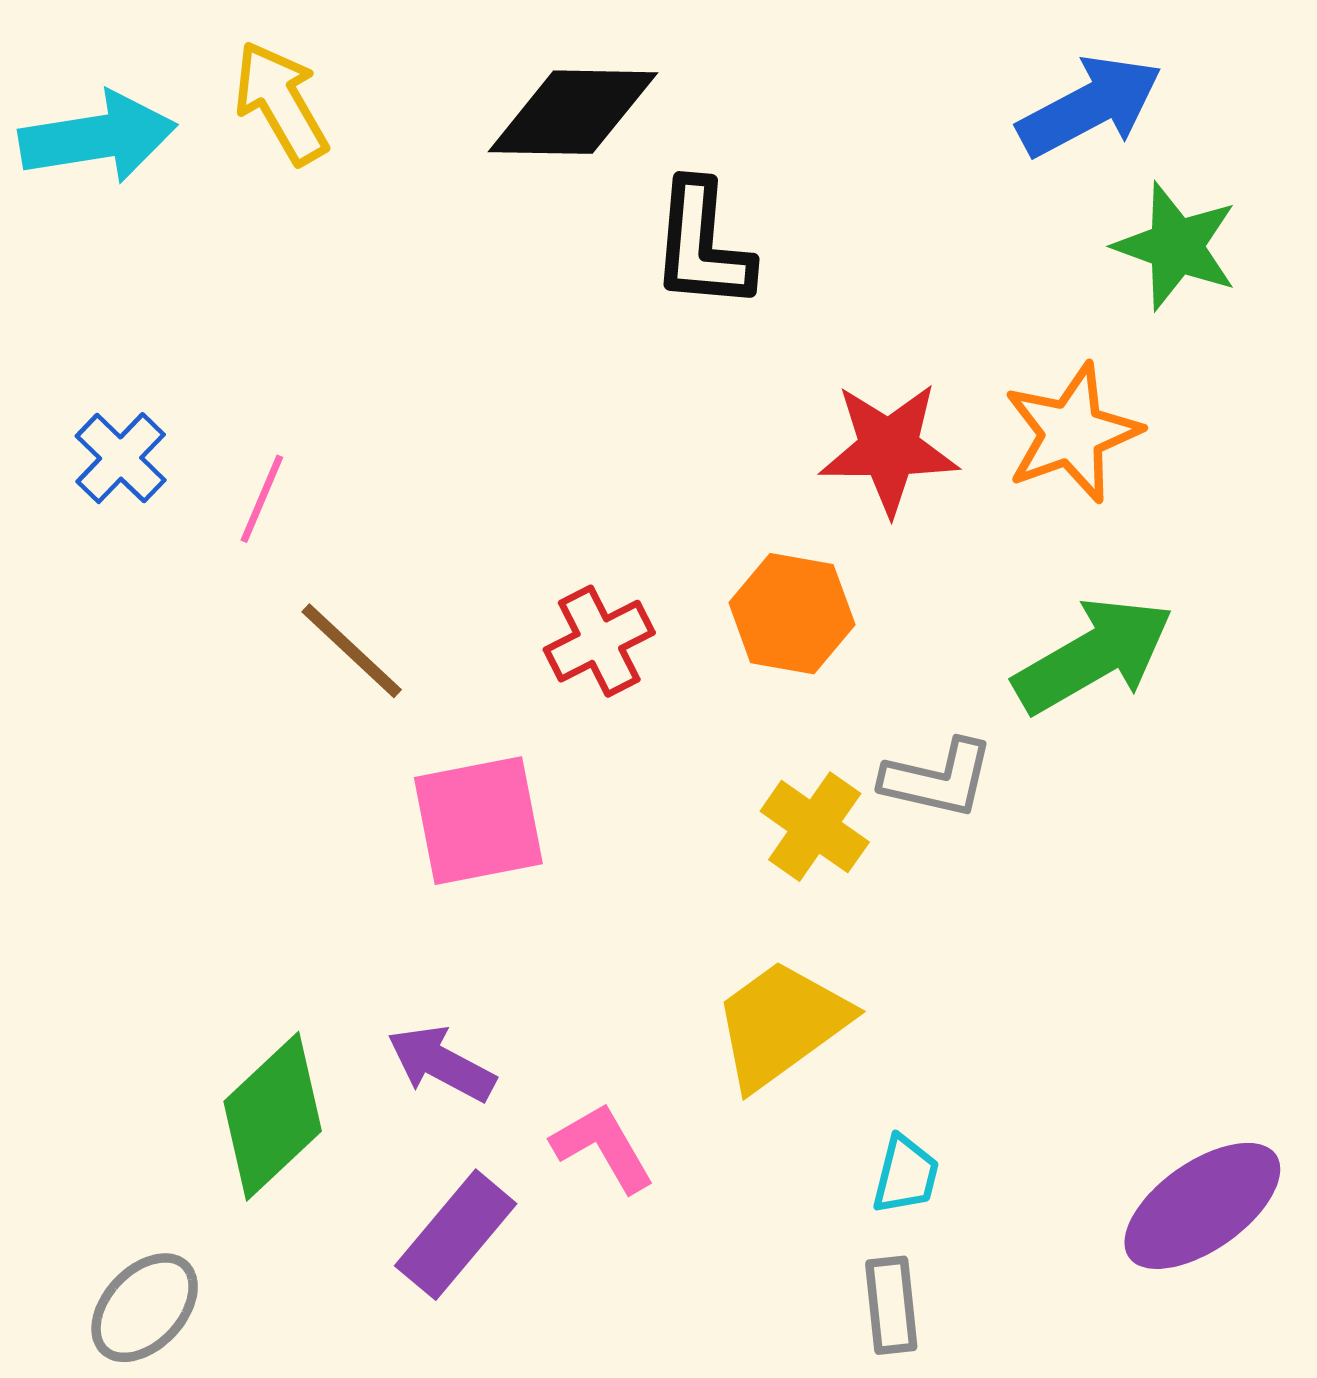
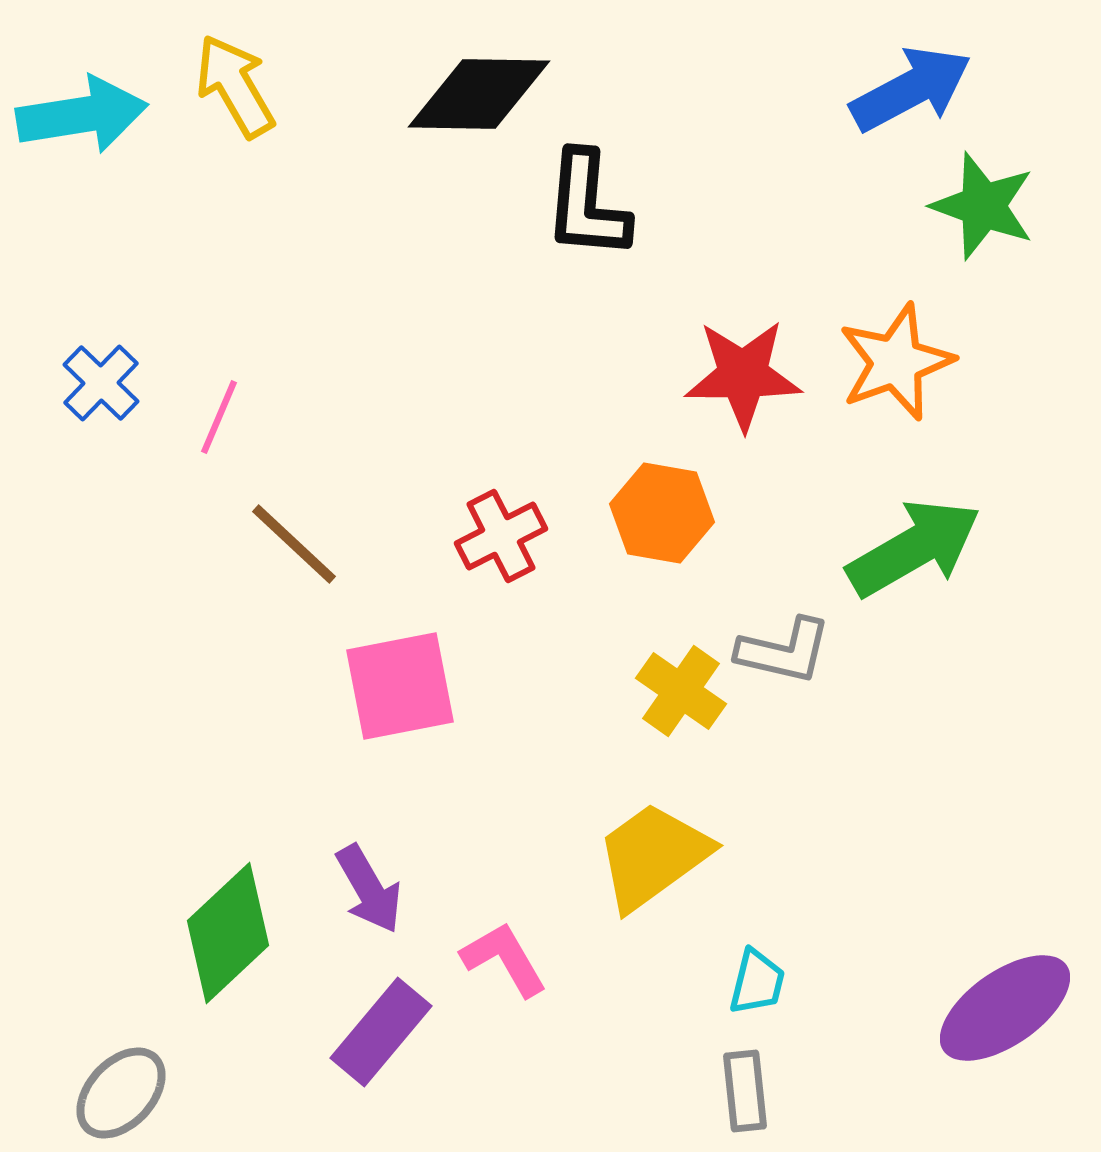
purple arrow: (441, 1064) -> (369, 889), turned -148

